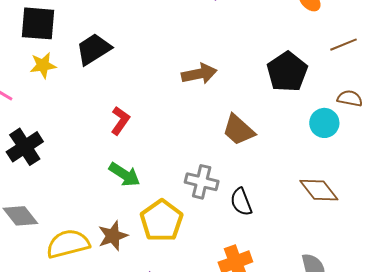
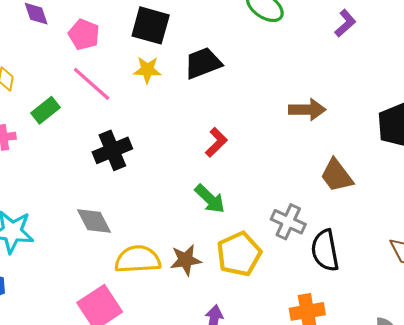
black semicircle: (241, 202) -> (325, 250), size x1.4

